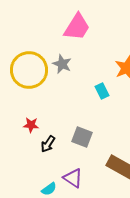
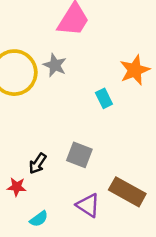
red star: (31, 125) -> (17, 187), moved
purple triangle: (73, 178) -> (88, 205), moved

